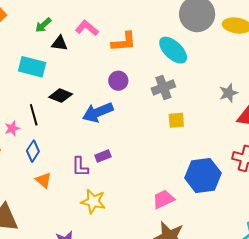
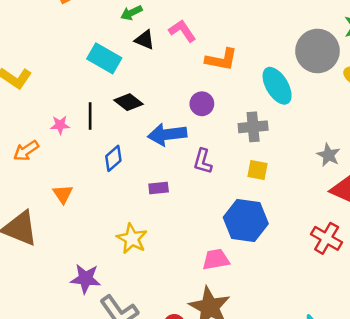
gray star: (228, 93) -> (328, 155), turned 30
blue diamond: (33, 151) -> (113, 158), moved
purple L-shape: (80, 167) -> (203, 161), moved
blue hexagon: (203, 175) -> (246, 221), moved
orange triangle: (43, 180) -> (63, 194), moved

